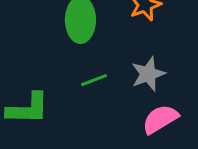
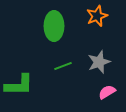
pink semicircle: (160, 119) -> (107, 92), size x0.7

